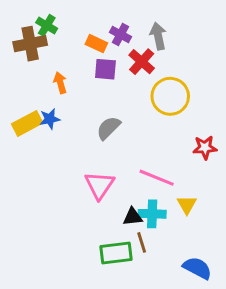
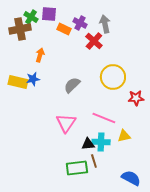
purple square: (105, 69) -> (49, 14), moved
orange arrow: (60, 83) -> (40, 55), turned 32
yellow circle: (170, 96) -> (113, 77), moved
yellow rectangle: (27, 123) -> (18, 82), turned 42
yellow triangle: (187, 205) -> (124, 136), turned 48

